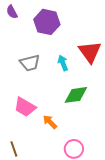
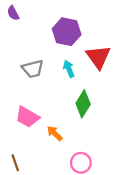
purple hexagon: (47, 22) -> (67, 32), moved
green diamond: (76, 95) -> (83, 104), turned -50

